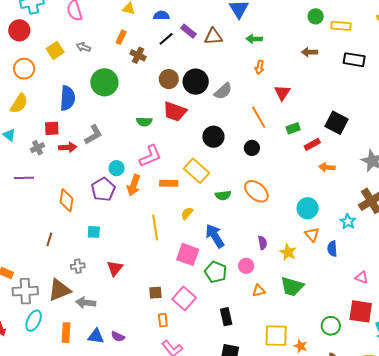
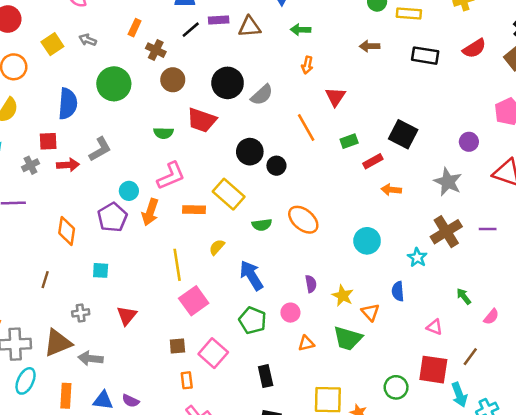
purple rectangle: (189, 31) -> (219, 20), turned -42
brown circle: (169, 79) -> (173, 80), moved
black circle: (252, 148) -> (276, 166), moved
orange triangle: (312, 235) -> (370, 312), moved
pink square: (188, 254) -> (194, 301), moved, turned 35

